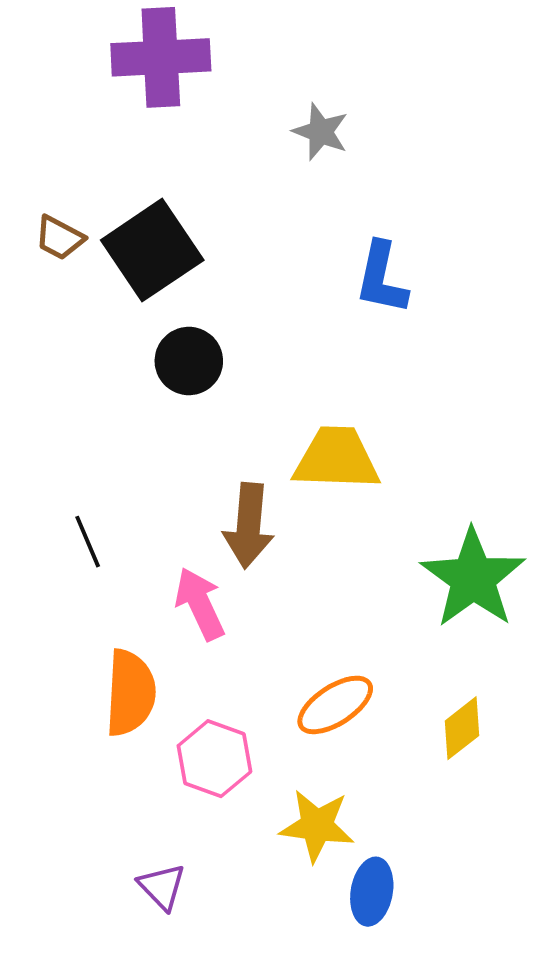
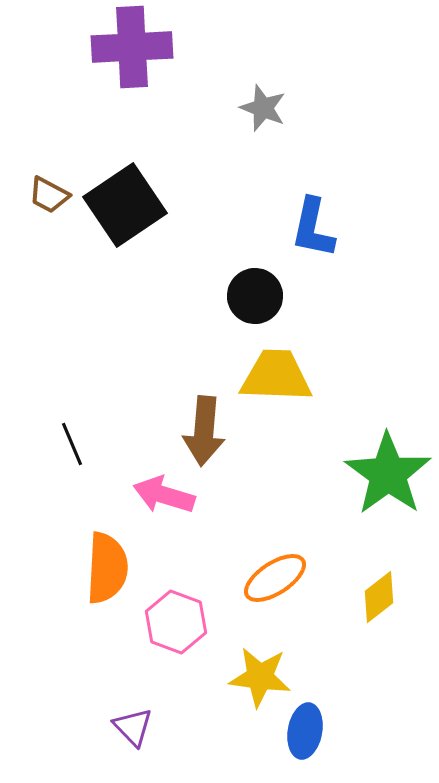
black circle: (189, 361) -> (255, 296), moved
pink arrow: (200, 604) -> (164, 495), turned -48

